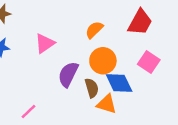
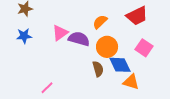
red trapezoid: (140, 22) -> (137, 16), turned 35
purple semicircle: (68, 74) -> (79, 39), moved, turned 80
orange triangle: (107, 104) -> (131, 82), moved

